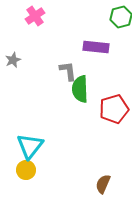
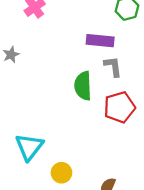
gray L-shape: (68, 71) -> (113, 66), moved
yellow circle: (26, 170) -> (61, 173), moved

